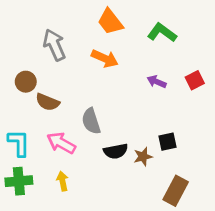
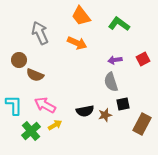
purple arrow: (157, 82) -> (115, 60), turned -32
gray semicircle: (91, 121) -> (111, 82), moved
green cross: (19, 181) -> (31, 131), moved, turned -36
yellow arrow: (63, 181) -> (55, 125), moved, turned 72
brown rectangle: (176, 191) -> (142, 124), moved

